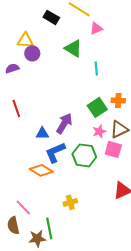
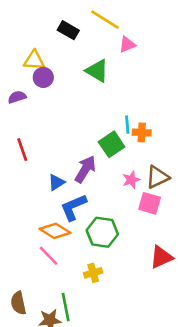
cyan line: (96, 68) -> (127, 125), moved
orange cross: (118, 100) -> (142, 132), moved
green square: (97, 107) -> (112, 144), moved
blue triangle: (42, 133) -> (56, 182), turned -32
green hexagon: (84, 155) -> (102, 232), moved
pink line: (23, 207) -> (49, 256), moved

